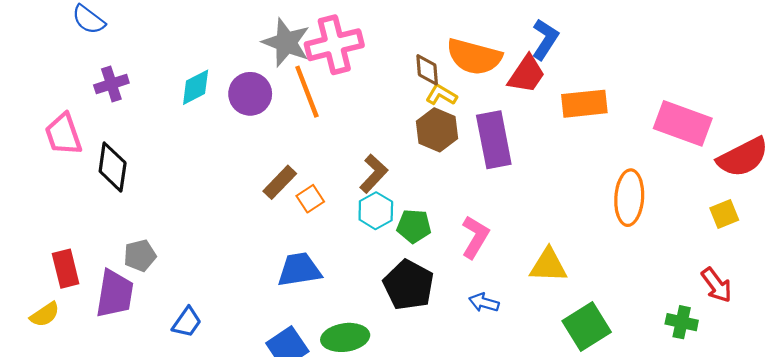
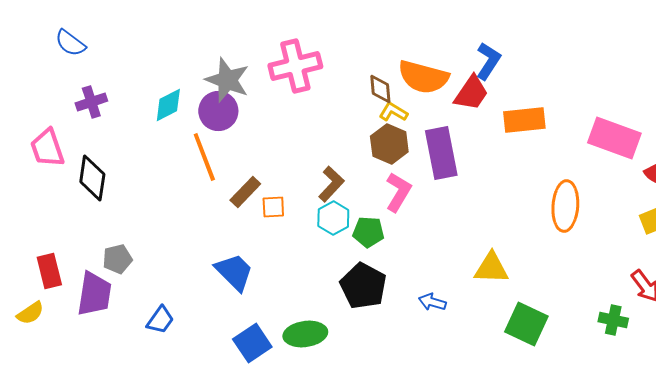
gray star: (286, 43) -> (227, 80), moved
orange line: (307, 92) -> (204, 157), moved
orange square: (310, 199) -> (273, 207), turned 30
pink L-shape: (475, 237) -> (398, 192), moved
blue trapezoid: (299, 270) -> (234, 272), moved, turned 54
green square: (587, 327) -> (526, 324), turned -33

